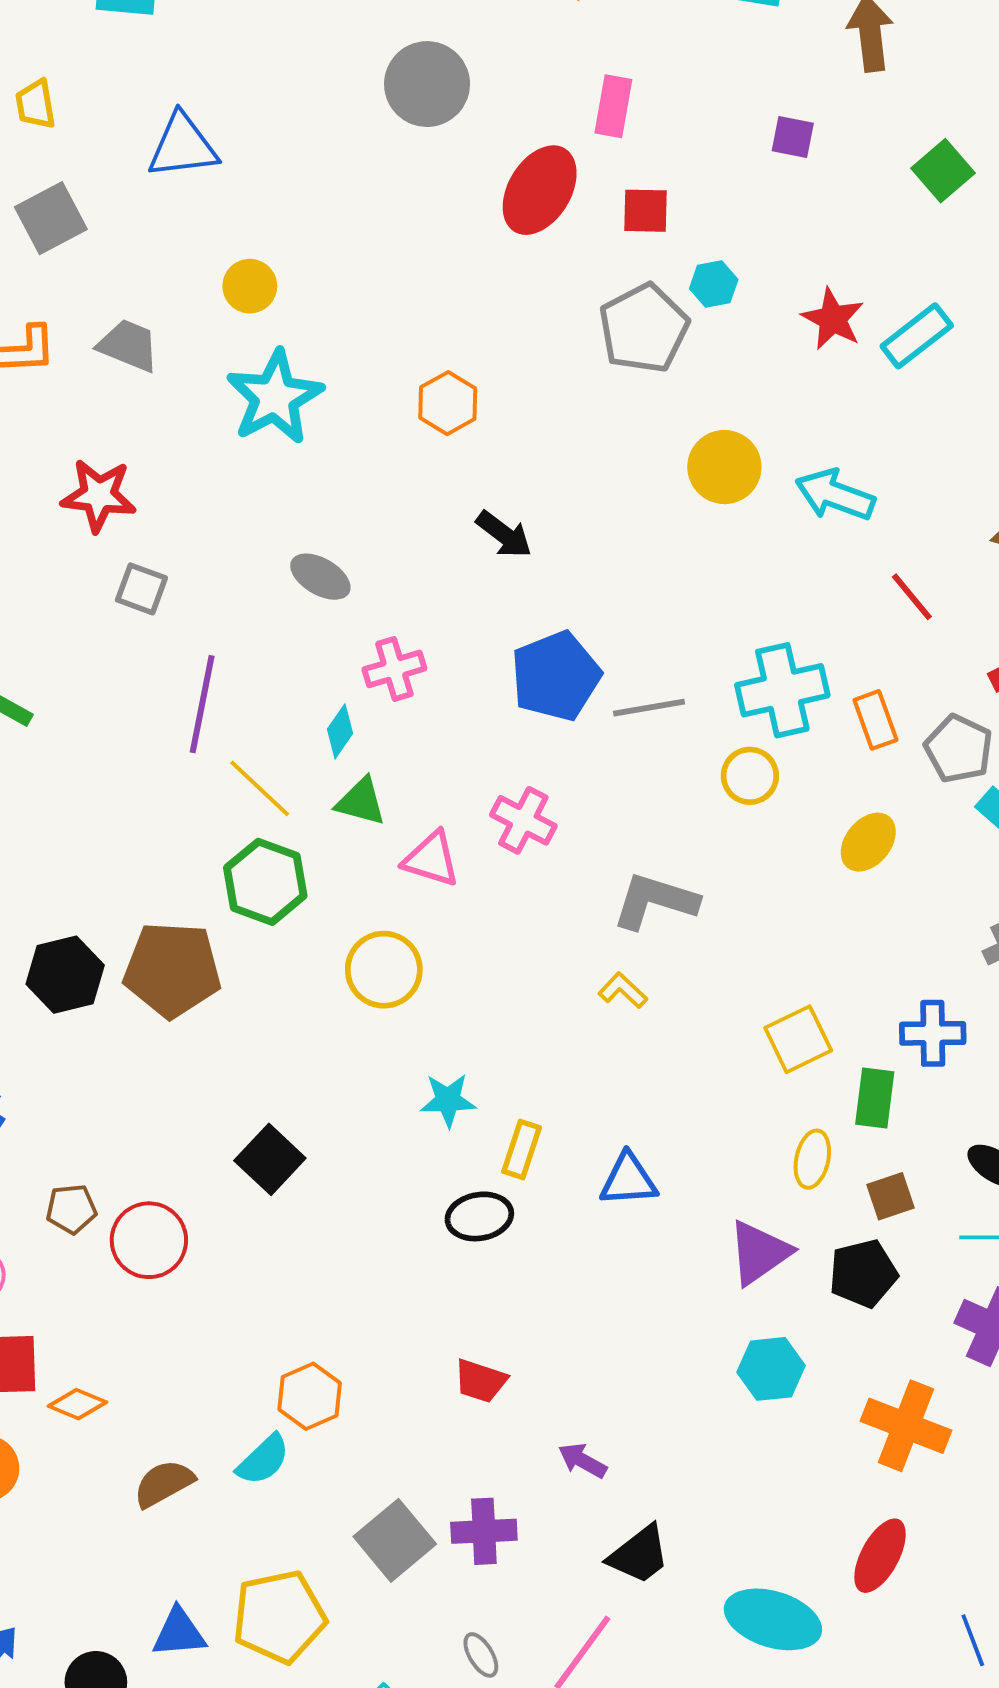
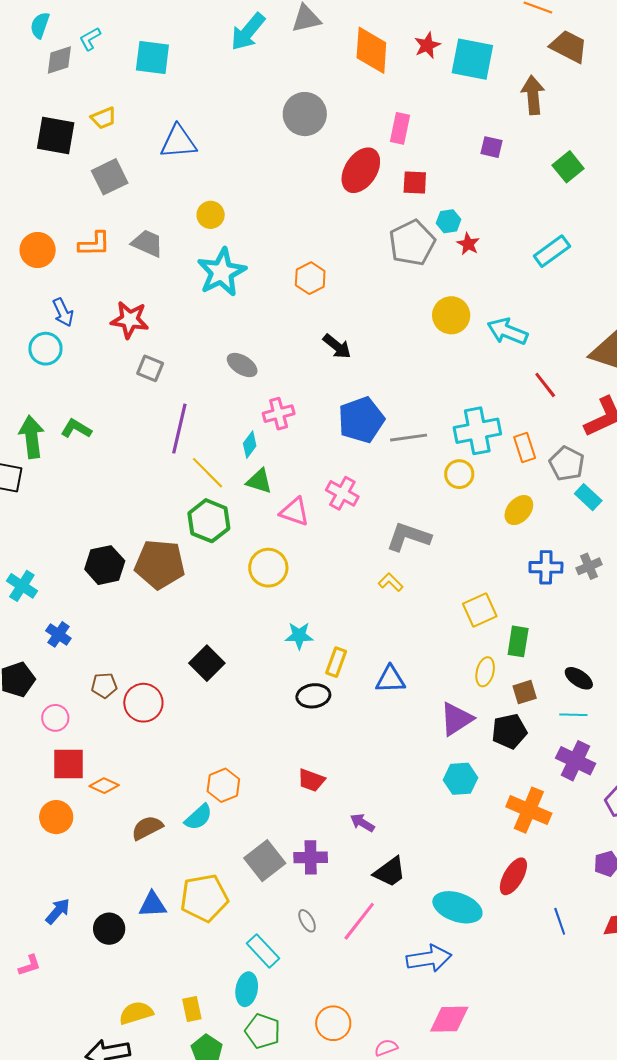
yellow trapezoid: (35, 104) -> (104, 118), turned -104
red star: (833, 319) -> (468, 244), moved, size x0.7
blue cross: (933, 1033) -> (546, 567), moved

